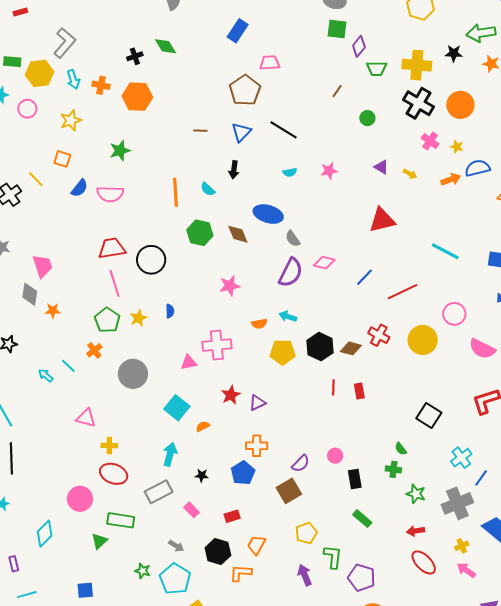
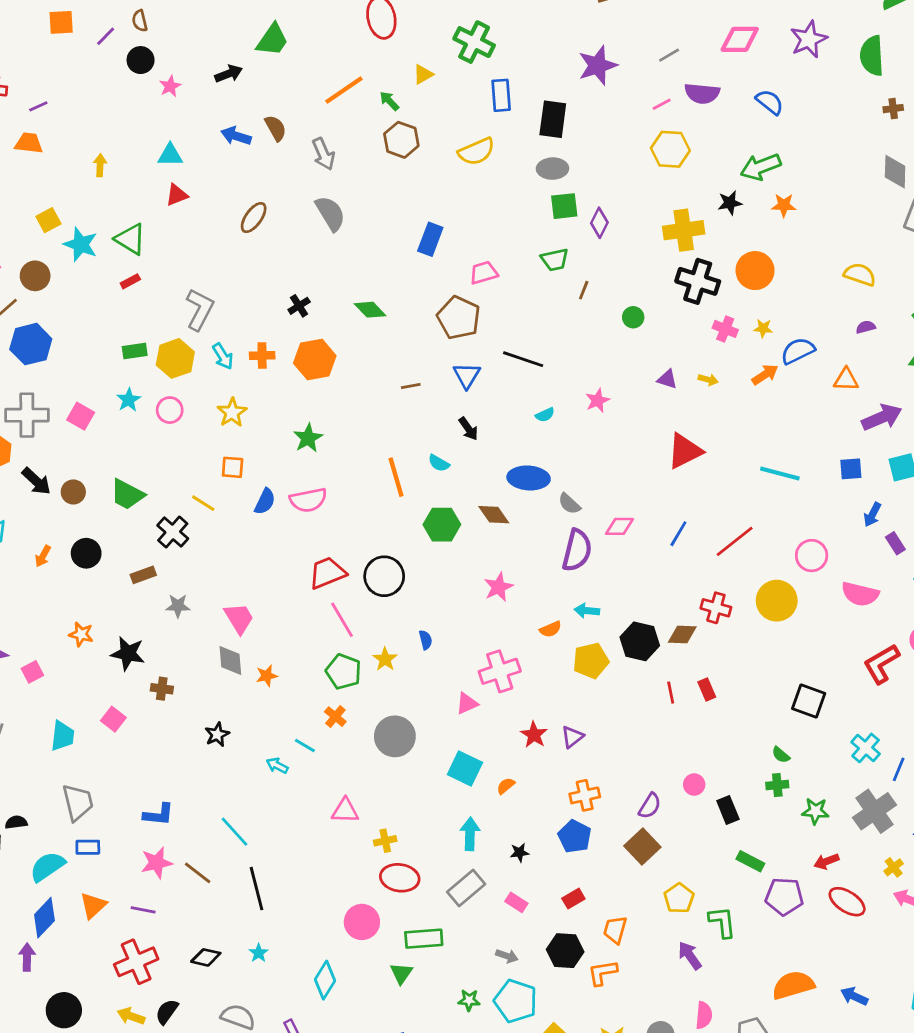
green diamond: (166, 46) -> (370, 310), moved
green trapezoid: (377, 69) -> (555, 260), moved
black arrow: (234, 170) -> (468, 429), turned -30
purple pentagon: (362, 578) -> (784, 896), moved

